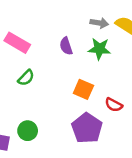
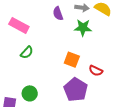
purple semicircle: (66, 46) -> (58, 14), moved

